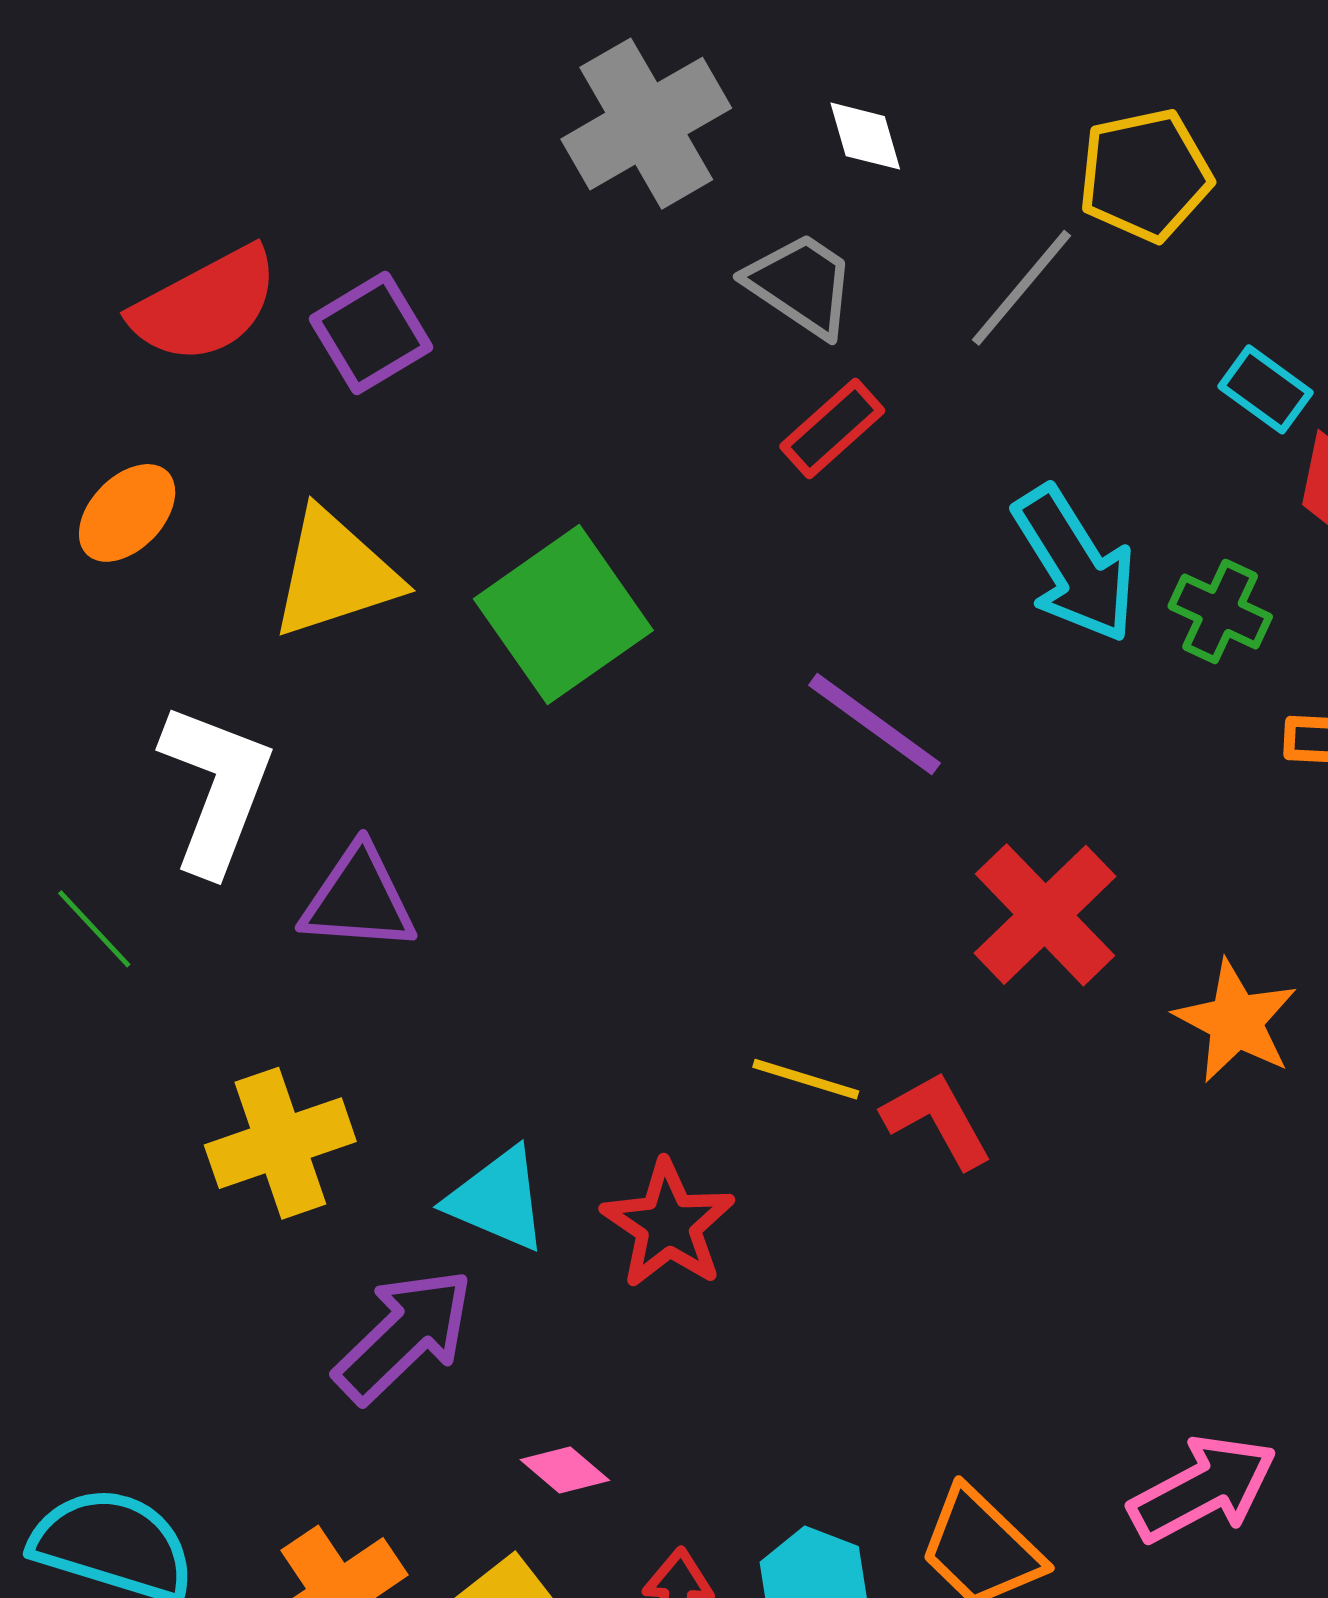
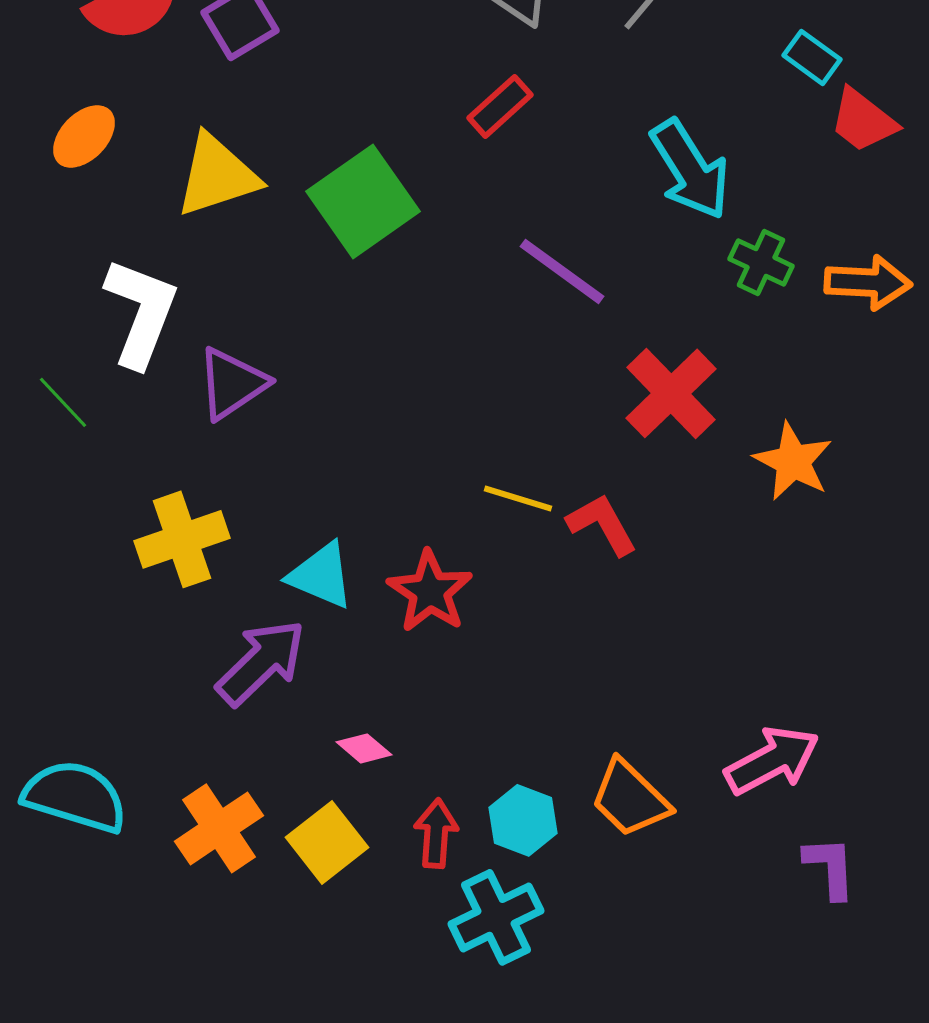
red rectangle: (832, 428) -> (500, 106), moved
green cross: (1220, 611) -> (761, 262), moved
purple triangle: (359, 899) -> (232, 383), turned -38

